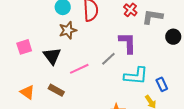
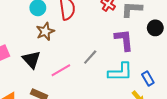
purple L-shape: (127, 43) -> (124, 40), moved

